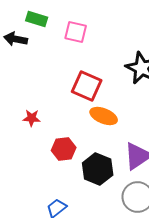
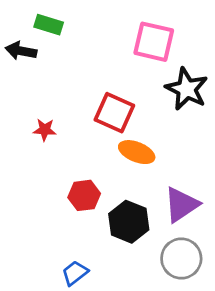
pink square: (76, 32) -> (154, 42), moved, size x1.4
red star: (32, 118) -> (45, 130), moved

